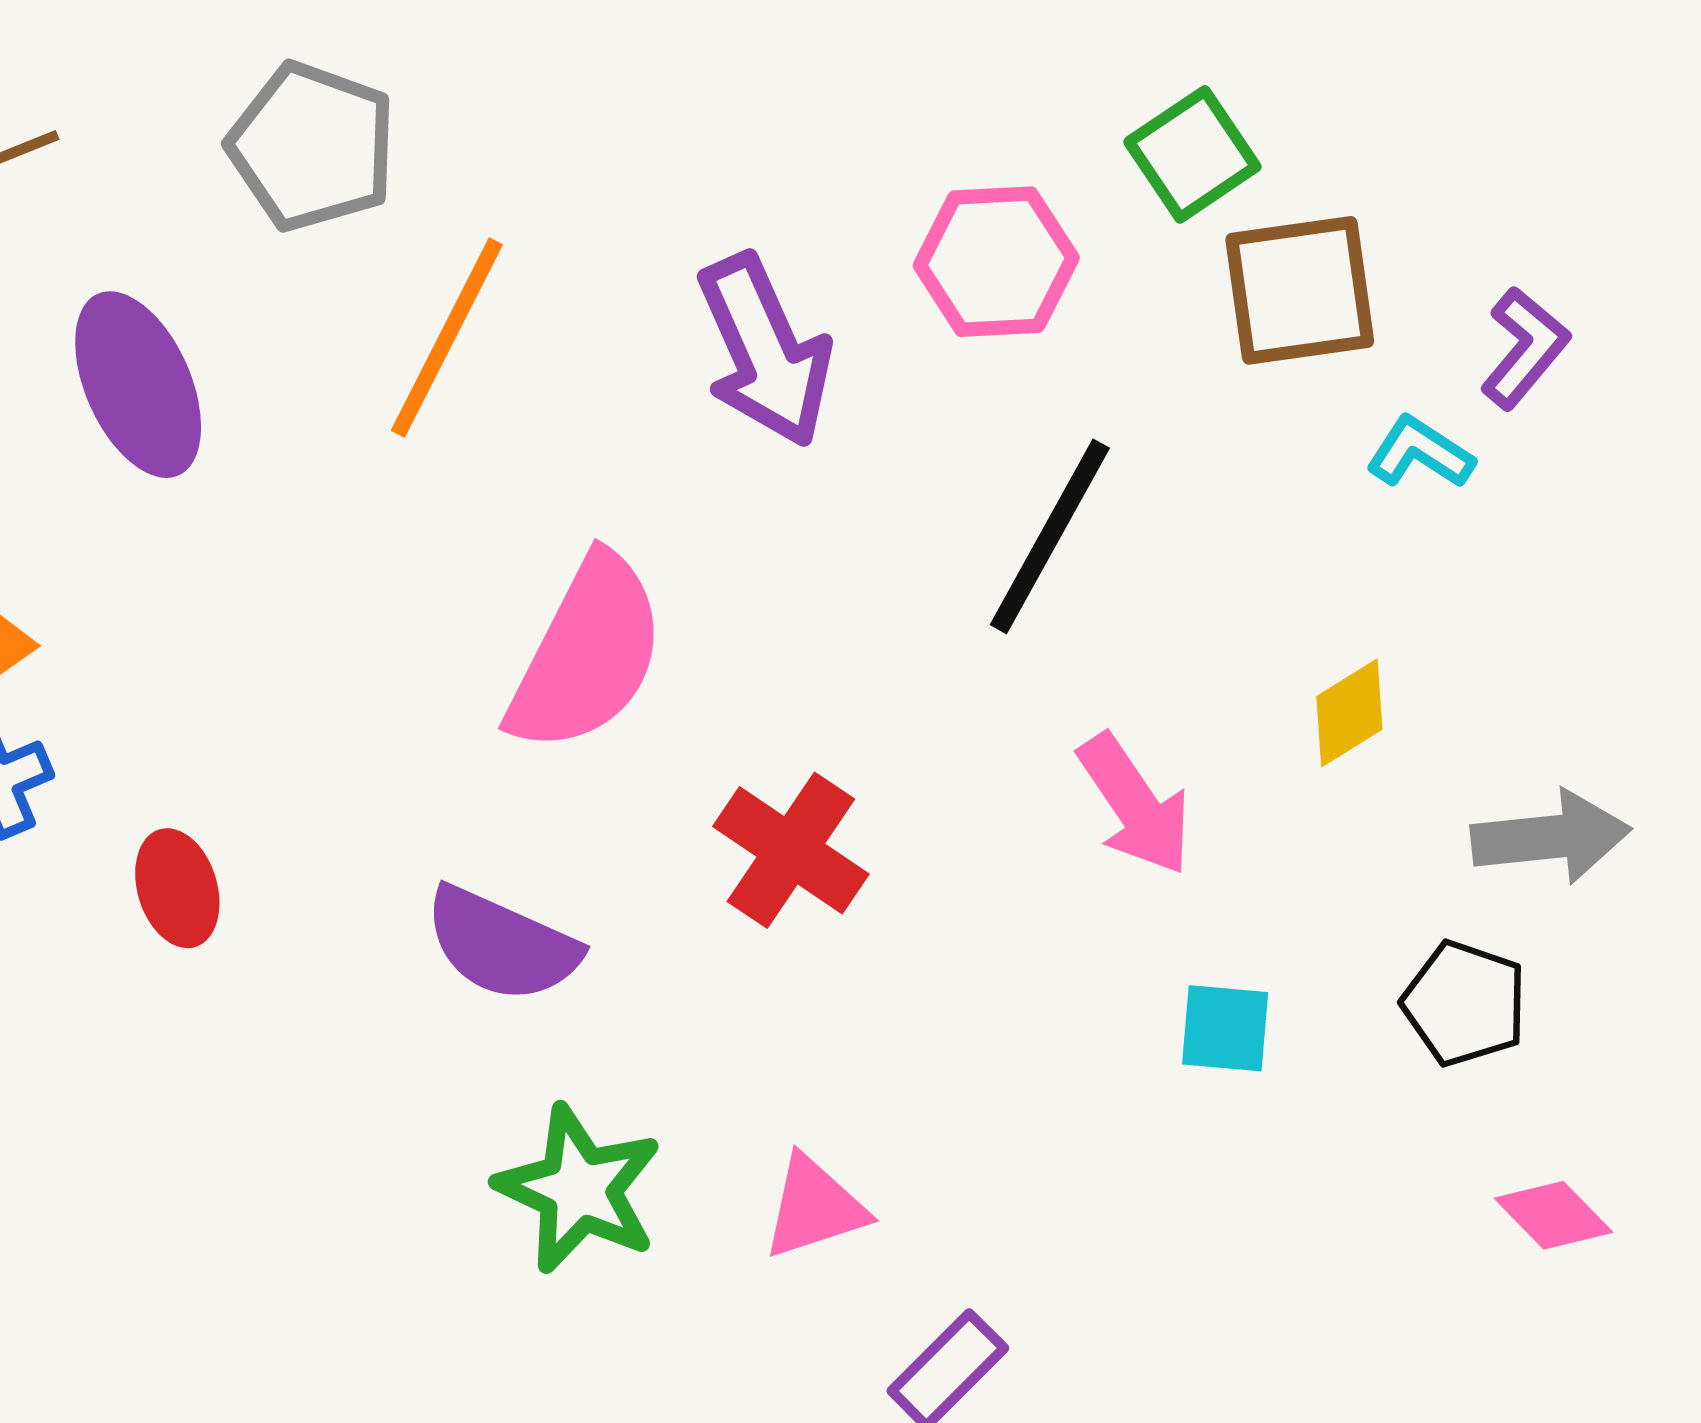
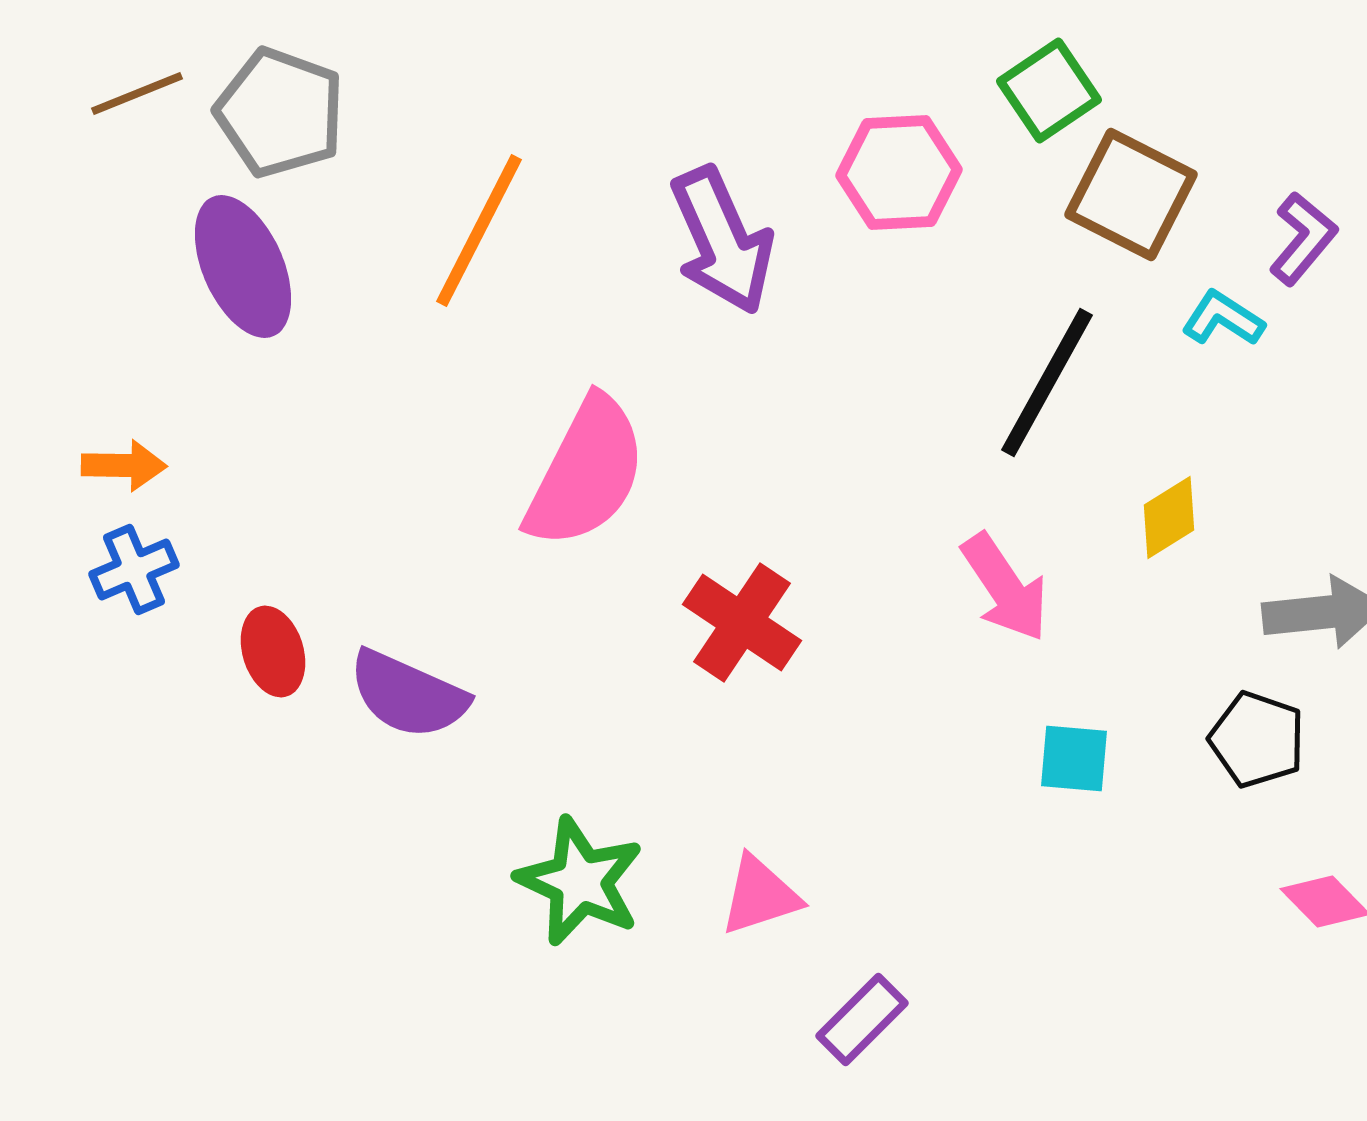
gray pentagon: (312, 147) -> (280, 112), moved
brown square: (1300, 290) -> (1131, 194), turned 35
black line: (1050, 536) -> (1047, 382), moved
purple semicircle: (502, 944) -> (408, 694), moved

